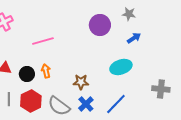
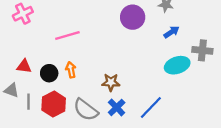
cyan ellipse: (121, 67) -> (177, 65), moved
gray cross: (161, 89) -> (202, 50), moved

